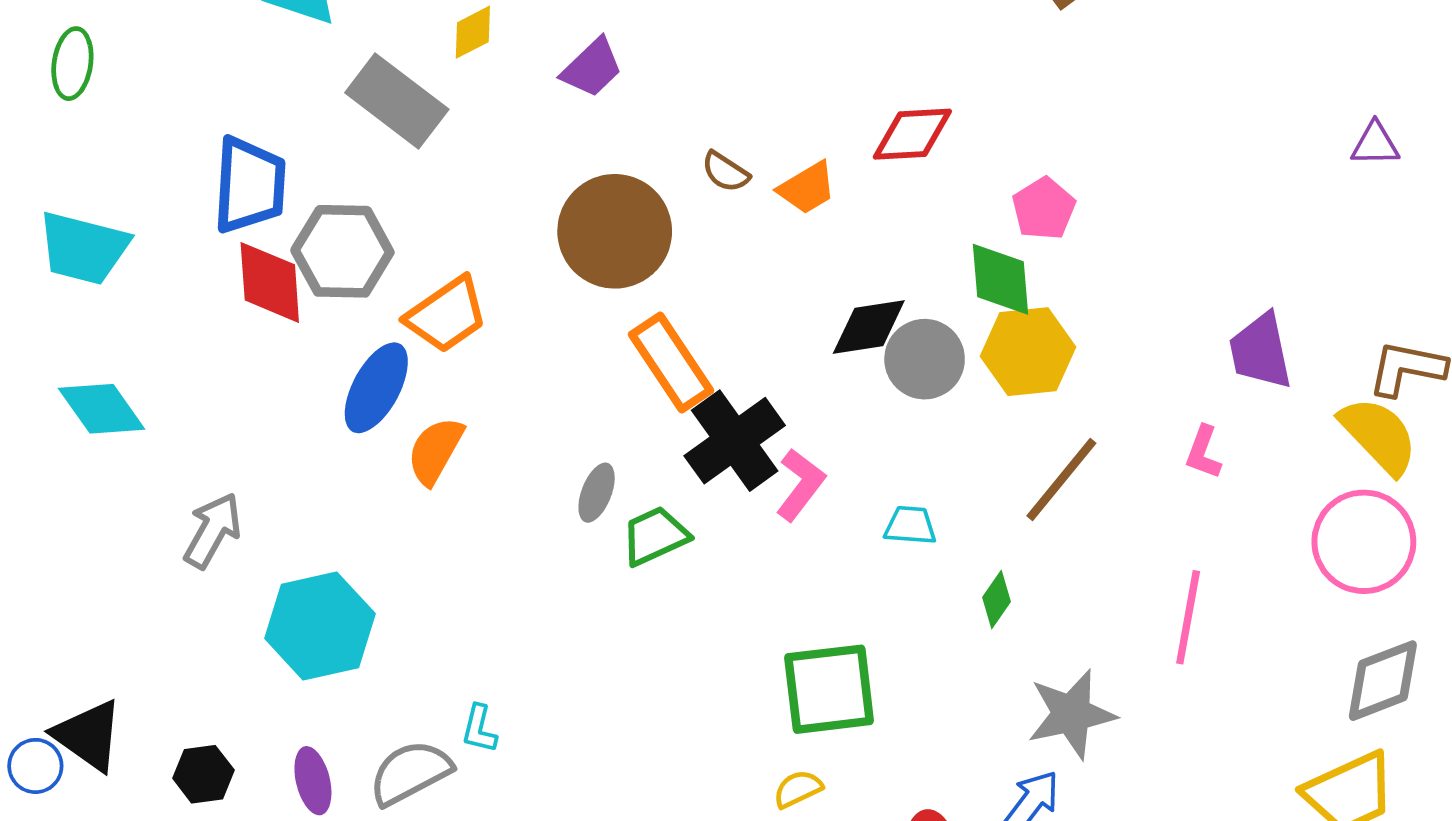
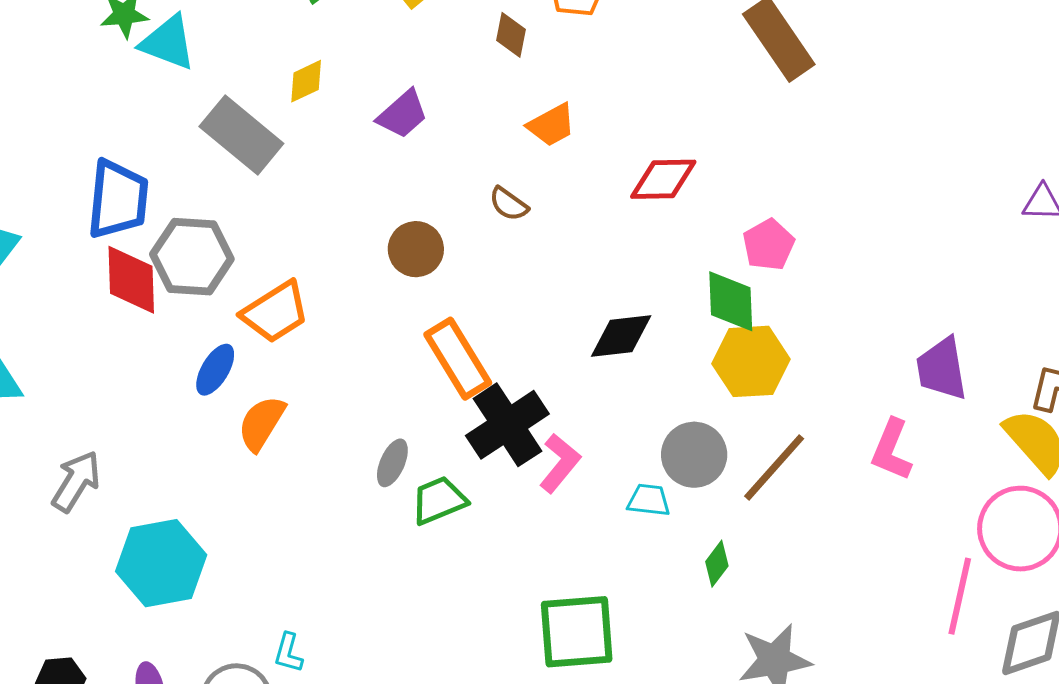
orange trapezoid: (807, 188) -> (551, 125), moved
brown circle: (615, 231) -> (416, 249), size x0.6
gray circle: (925, 359) -> (694, 455), moved
blue ellipse: (376, 388) -> (215, 370), size x0.7
pink L-shape: (1203, 452) -> (892, 450), size x1.4
pink line: (1188, 617) -> (960, 596), moved

